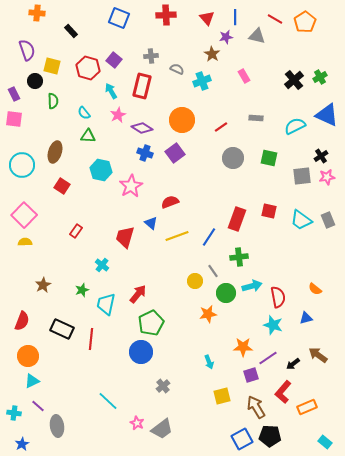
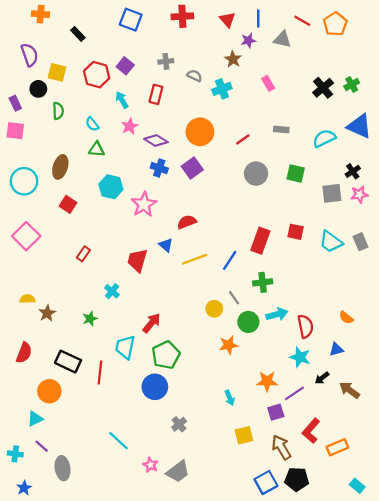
red rectangle: (142, 86) -> (156, 94), size x0.7
yellow semicircle: (25, 242) -> (27, 299), moved
cyan trapezoid: (106, 304) -> (125, 347), moved
orange circle: (28, 356) -> (49, 391), moved
black arrow: (293, 364) -> (322, 378), moved

